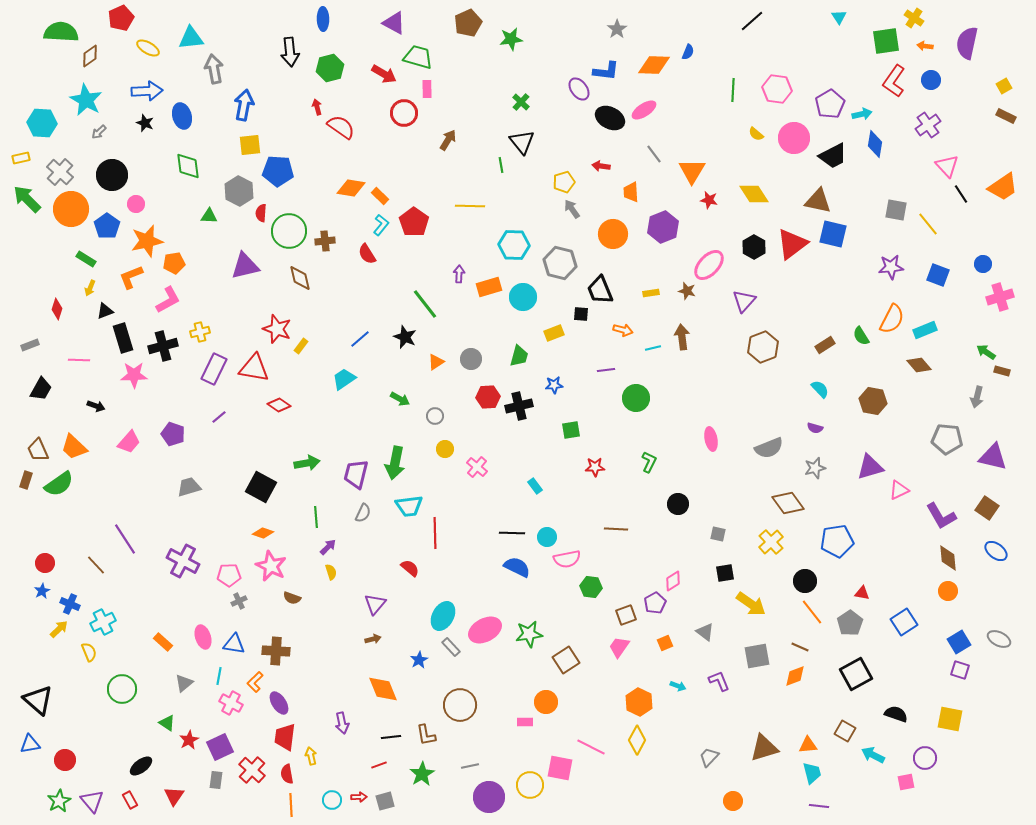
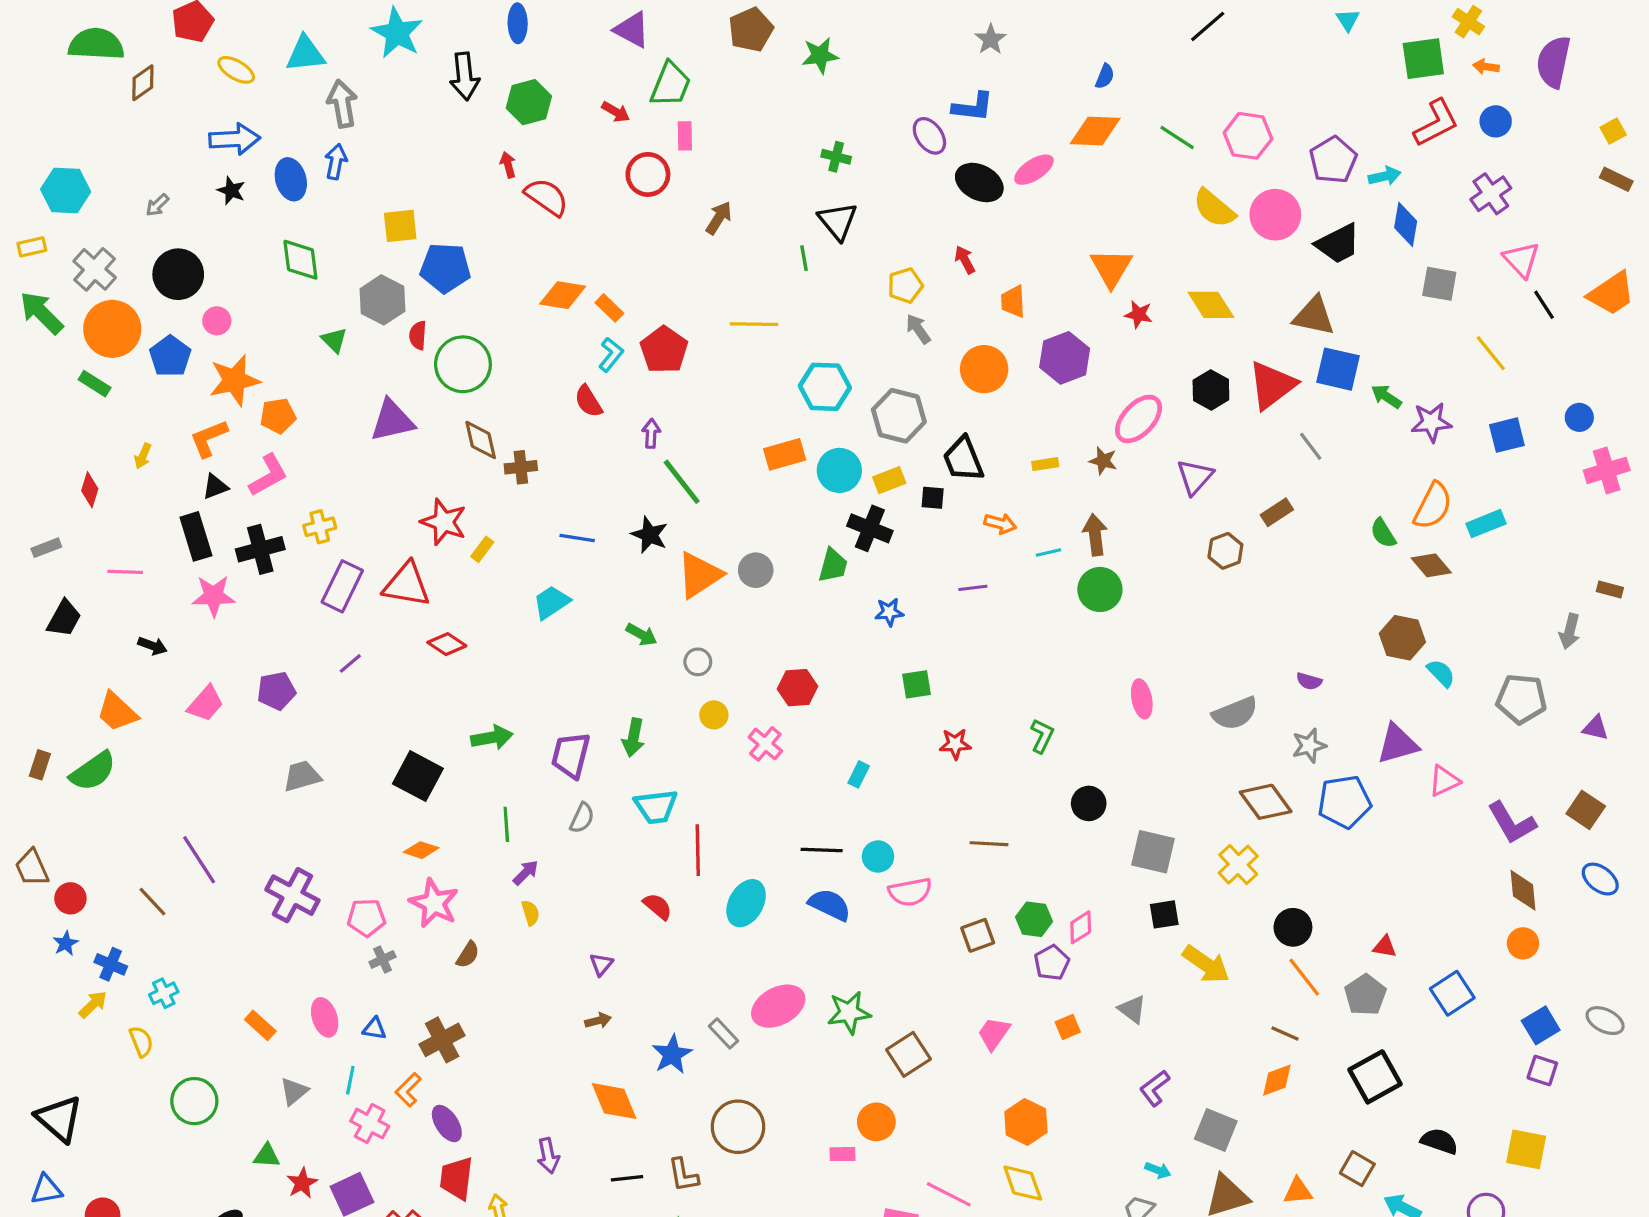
green trapezoid: (418, 57) -> (670, 84), turned 96
orange diamond: (654, 65) -> (1095, 131), moved
red arrow: (384, 74) -> (616, 112), size x0.7
red L-shape: (894, 81) -> (1436, 123), turned -152
green line: (733, 90) -> (1177, 137), turned -60
cyan star: (86, 100) -> (397, 33), moved
green cross: (521, 102) -> (836, 157), turned -30
blue arrow: (244, 105) -> (336, 162), moved, size x0.7
yellow semicircle: (756, 134) -> (1214, 208), size x1.8
gray line: (654, 154) -> (1311, 446), moved
red arrow: (601, 166) -> (965, 260), turned 54
gray square: (896, 210) -> (1439, 284), moved
green triangle: (209, 216) -> (334, 340), turned 42
brown cross: (325, 241) -> (521, 467), moved
green rectangle: (86, 259) -> (95, 384), moved
purple arrow: (459, 274) -> (651, 433), moved
blue square: (938, 275) -> (1507, 435), turned -35
black triangle: (105, 311) -> (215, 487), moved
yellow rectangle: (554, 333) -> (889, 480), moved
blue line: (360, 339) -> (577, 538), turned 50
brown rectangle: (825, 345) -> (1277, 512), moved
brown hexagon: (763, 347) -> (1225, 551), size x0.7
green arrow: (986, 352) -> (1386, 396), moved
orange triangle: (436, 362) -> (699, 575), size x1.8
brown diamond: (919, 365) -> (1431, 565), moved
cyan semicircle: (820, 389) -> (1441, 673), moved
red hexagon: (488, 397) -> (798, 688), moved
green circle: (636, 398) -> (1100, 589), moved
black cross: (519, 406) -> (870, 528), moved, turned 36
purple pentagon: (173, 434) -> (276, 691), turned -30
brown trapezoid: (38, 450) -> (32, 868), moved
purple triangle: (993, 457) -> (1595, 728), size x0.6
green arrow: (395, 463) -> (633, 737), size x0.7
cyan rectangle: (535, 486) -> (859, 774), turned 63
gray square: (718, 534) -> (1153, 852), size x1.8
blue pentagon: (837, 541) -> (1344, 802), moved
green hexagon: (591, 587) -> (1034, 919), moved
brown semicircle: (292, 598) -> (468, 955), turned -78
purple triangle: (375, 604) -> (601, 964), size x0.7
brown square: (626, 615) -> (978, 935), moved
cyan ellipse: (443, 616) -> (746, 903), moved
cyan cross: (103, 622) -> (164, 993), size x0.7
blue triangle: (234, 644) -> (374, 1029), size x0.7
brown cross: (276, 651) -> (442, 1040), turned -32
gray square: (757, 656) -> (1216, 1130), moved, turned 32
blue star: (419, 660) -> (672, 1054), size x1.4
purple L-shape: (719, 681) -> (1155, 1088), turned -105
cyan arrow: (678, 686) -> (1158, 1170), moved
green triangle: (167, 723) -> (267, 1156), turned -30
yellow diamond: (637, 740) -> (1023, 1183), turned -48

